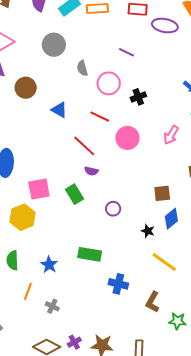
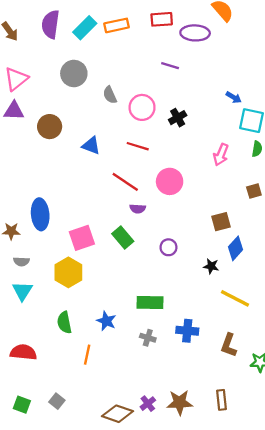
purple line: (126, 52) -> (170, 66), moved
pink circle: (127, 138) -> (170, 181), moved
gray cross: (52, 306) -> (148, 338), moved

